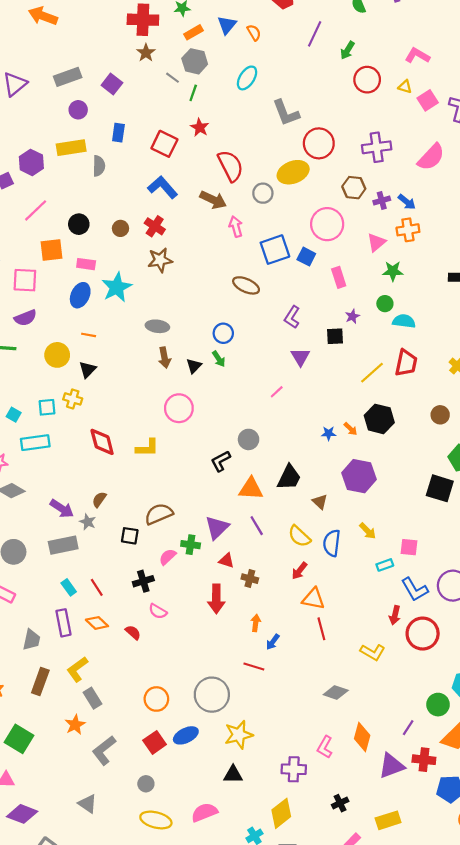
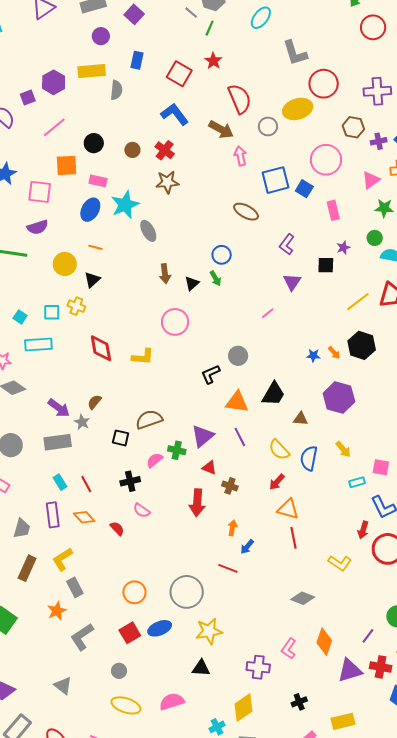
gray ellipse: (157, 326) -> (148, 231), moved, turned 50
brown triangle: (320, 502) -> (301, 419), turned -42

